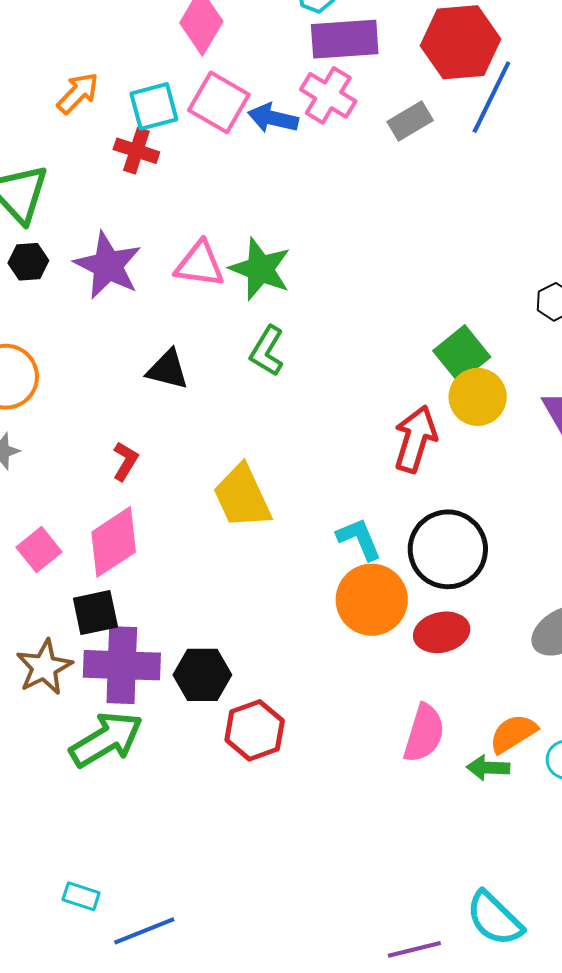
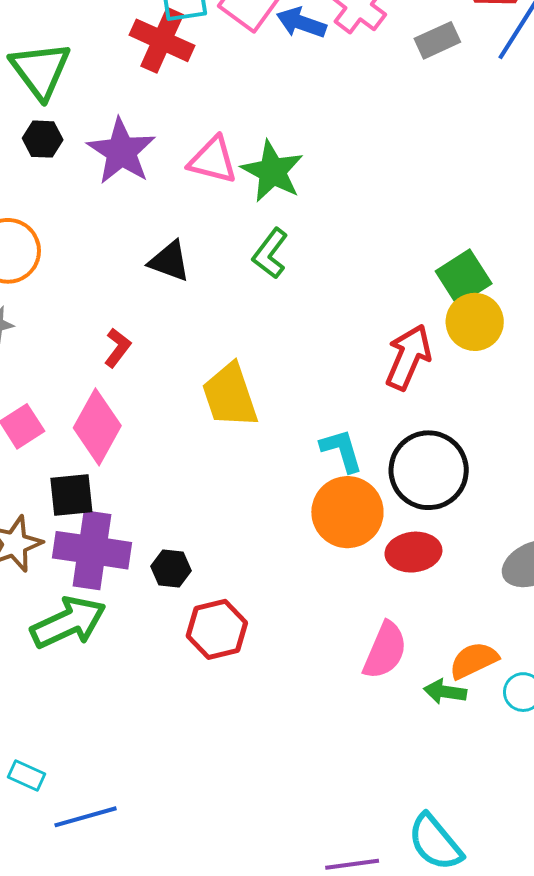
red cross: (136, 151) -> (162, 40), size x1.4
pink diamond: (114, 542) -> (97, 427), turned -34
black hexagon: (202, 675) -> (171, 568), size x0.7

